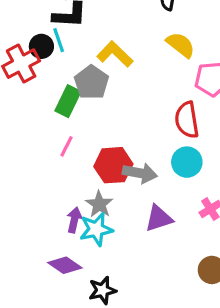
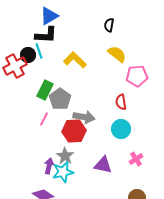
gray pentagon: (91, 82) -> (60, 99), moved
red semicircle: (187, 120) -> (121, 102), size x0.7
gray arrow: (140, 173) -> (84, 117), moved
purple triangle: (159, 218) -> (103, 165), turned 30

